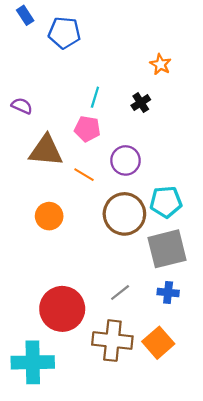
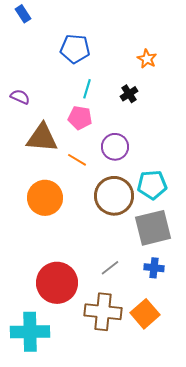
blue pentagon: (64, 33) -> (75, 49), moved
orange circle: (49, 216) -> (45, 198), size x1.4

